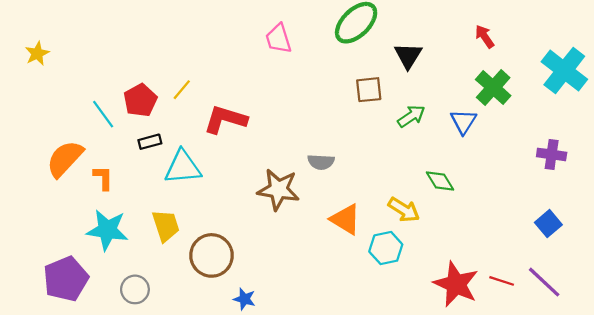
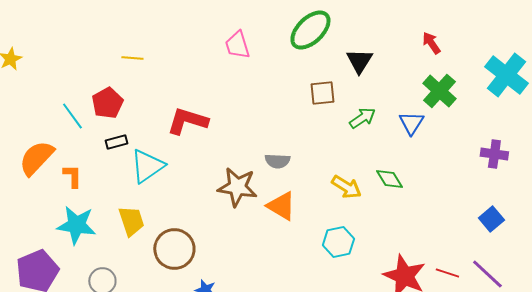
yellow line: (182, 90) -> (132, 58), moved, turned 55
cyan triangle: (183, 167) -> (147, 166), turned -30
yellow arrow: (404, 210) -> (346, 187), moved
orange triangle: (345, 219) -> (281, 206), moved

